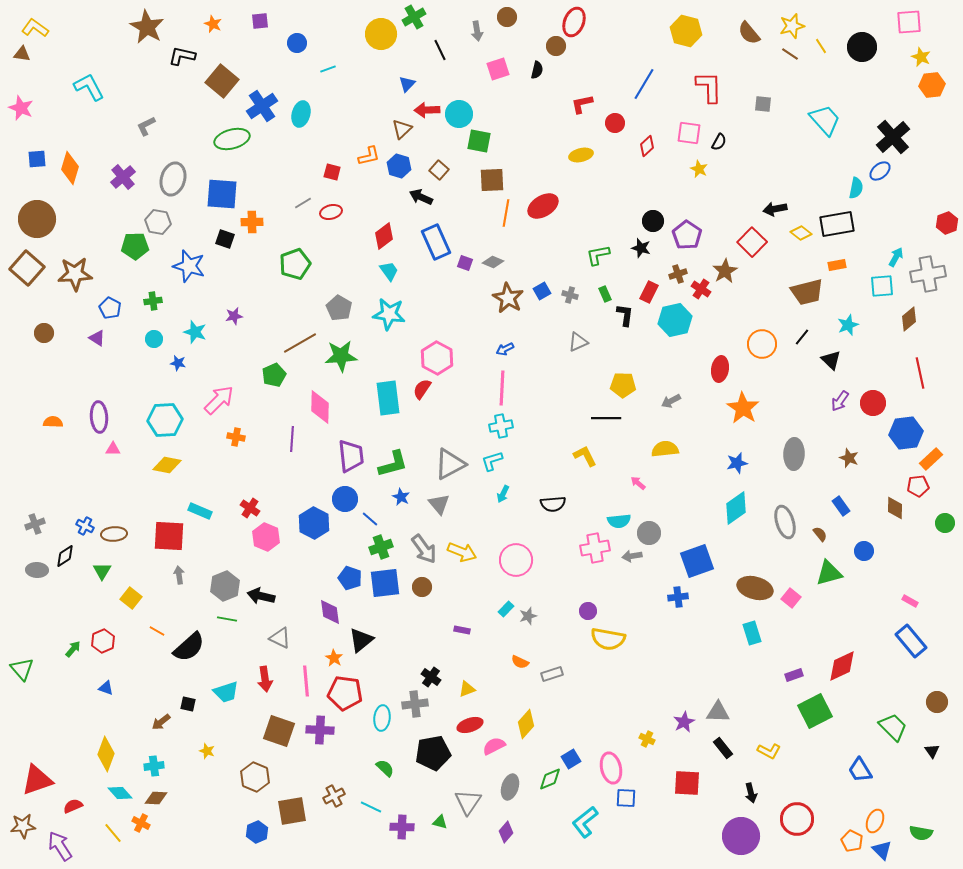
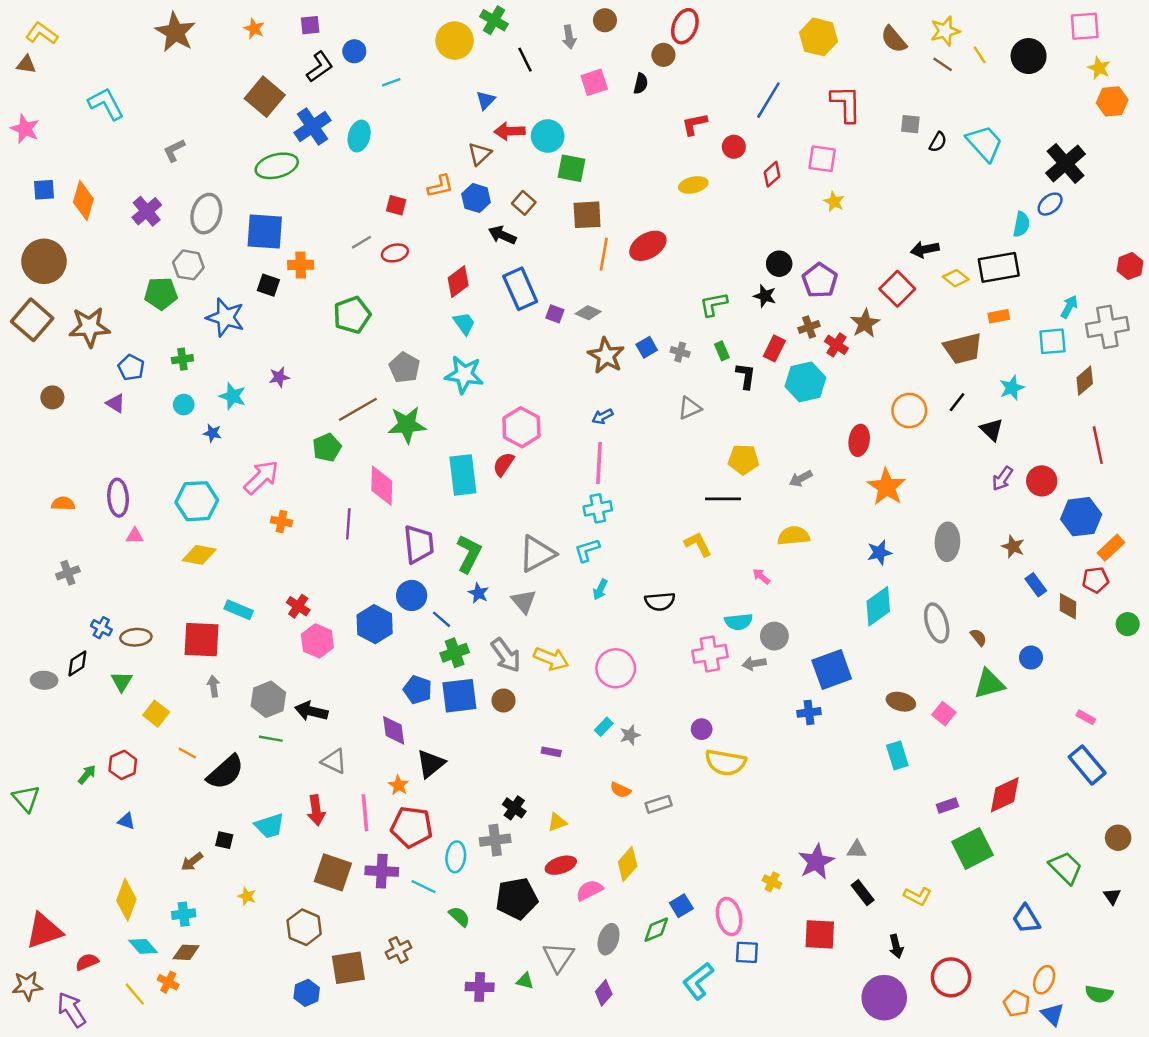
green cross: (414, 17) -> (494, 20), turned -30
black L-shape: (182, 56) -> (320, 67), moved, turned 132
black semicircle: (719, 142) -> (938, 142), moved
green L-shape: (393, 464) -> (469, 554), turned -48
blue rectangle: (841, 506) -> (1036, 585), moved
gray cross: (35, 524) -> (68, 573), moved
brown ellipse: (755, 588) -> (901, 702), size x0.7
gray triangle: (718, 712) -> (857, 850), size x0.7
purple star: (684, 722) -> (816, 862), size x1.4
cyan line: (371, 807) -> (424, 887), moved

